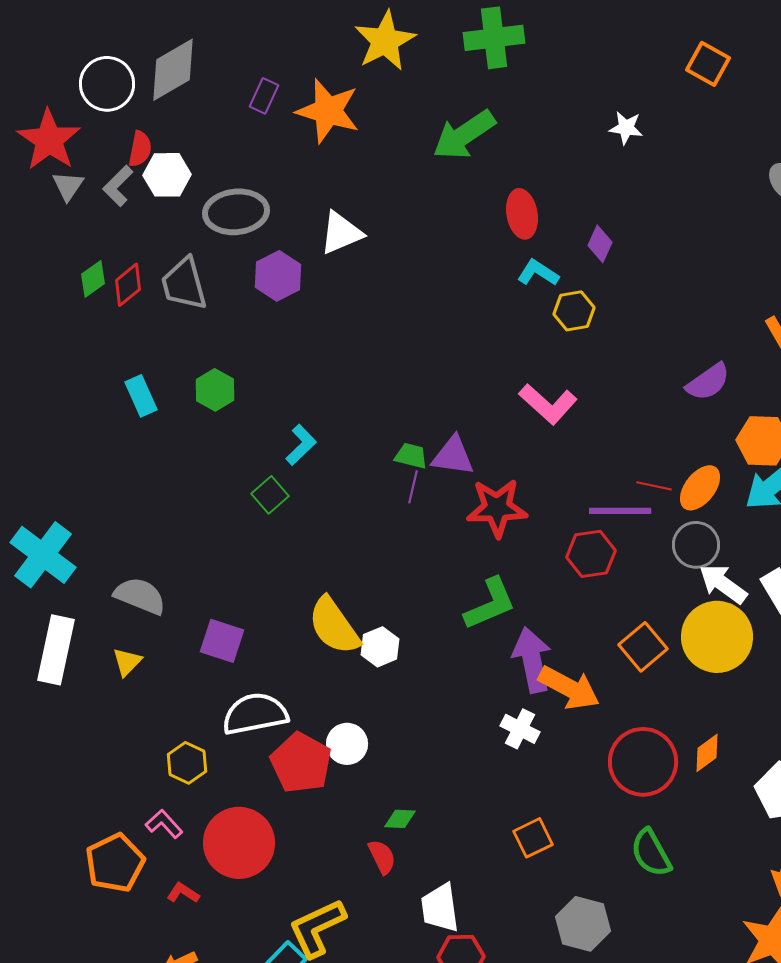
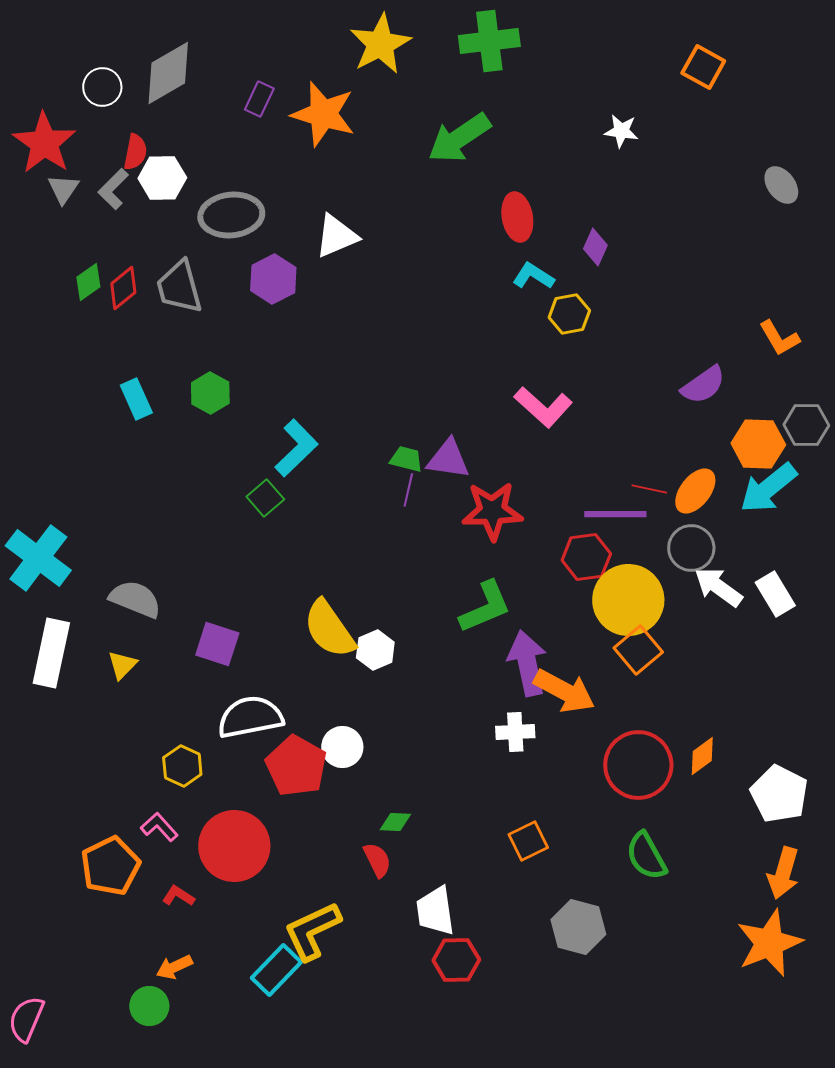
white circle: (107, 84) -> (102, 87), size x0.7
cyan L-shape: (301, 445) -> (296, 448), size x1.4
yellow circle: (717, 637) -> (628, 600), moved
white cross: (520, 729) -> (515, 732), turned -30

